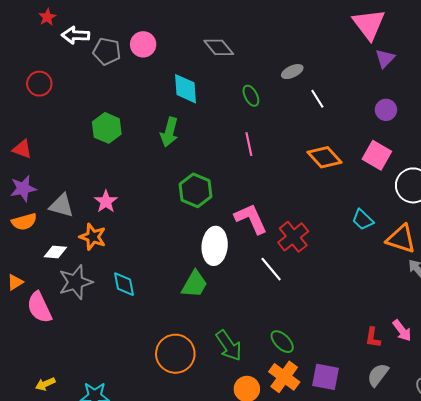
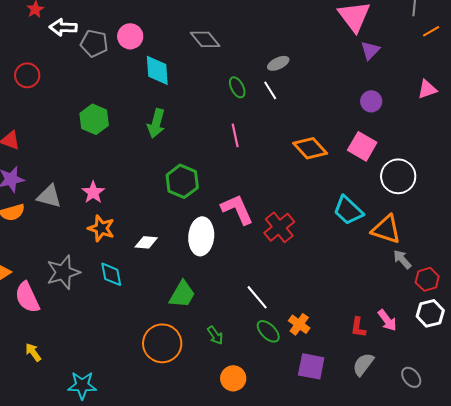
cyan diamond: (185, 89) -> (157, 70), moved
white line: (317, 99) -> (270, 90), moved
cyan trapezoid: (363, 220) -> (348, 210), size x1.4
orange star: (93, 237) -> (101, 228), moved
white diamond: (55, 252) -> (146, 242), moved
white line: (271, 269) -> (257, 297), moved
green trapezoid: (194, 284) -> (182, 294), moved
green arrow: (229, 346) -> (215, 335), size x0.6
orange cross: (284, 377) -> (299, 324), moved, size x0.7
yellow arrow: (45, 384) -> (33, 352), moved, turned 78

